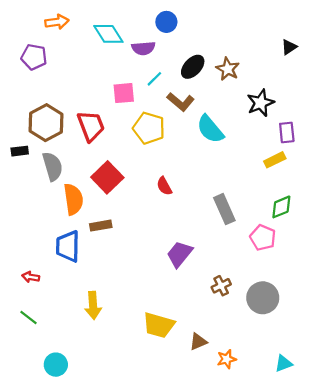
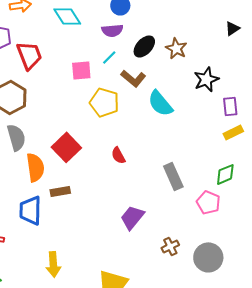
purple semicircle: (143, 48) -> (112, 30), moved
red trapezoid: (91, 126) -> (29, 55), moved
yellow rectangle: (275, 160) -> (233, 132), moved

